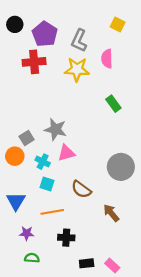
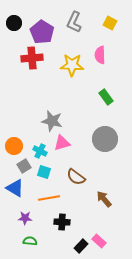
gray L-shape: (79, 40) -> (74, 22), moved
gray square: (27, 138) -> (24, 166), moved
gray circle: (121, 167) -> (105, 139), moved
blue triangle: (16, 201) -> (15, 188), turned -30
black rectangle: (87, 263) -> (81, 246), turned -40
pink rectangle: (112, 265) -> (99, 241), moved

